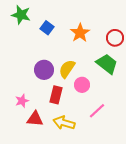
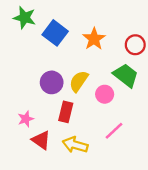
blue square: (47, 28) -> (55, 33), size x1.5
pink circle: (82, 85) -> (105, 94), moved
red triangle: (35, 119) -> (41, 140), turned 30

